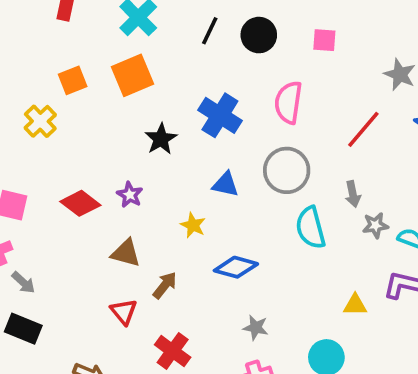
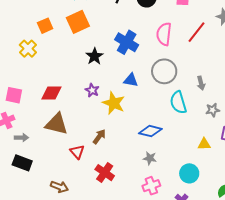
red line: (363, 129) -> (196, 32), moved
purple star: (130, 195) -> (92, 90), moved
red diamond: (80, 203) -> (51, 93), turned -35
yellow star: (193, 225) -> (114, 103), size x1.6
gray star: (375, 225) -> (213, 110), moved
brown triangle: (126, 253) -> (57, 124), moved, size x1.4
blue diamond: (236, 267) -> (150, 131), moved
gray arrow: (23, 283) -> (21, 138), turned -40

